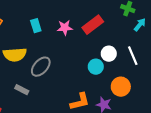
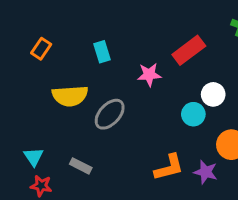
pink star: (65, 28) -> (149, 75), moved
gray rectangle: (22, 90) -> (81, 166), moved

